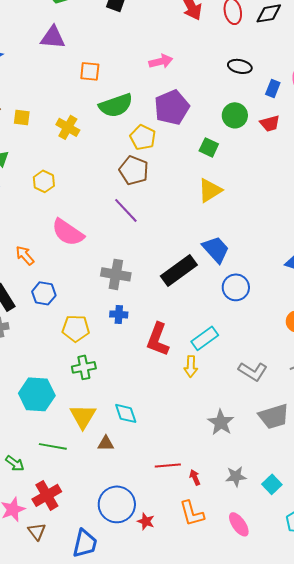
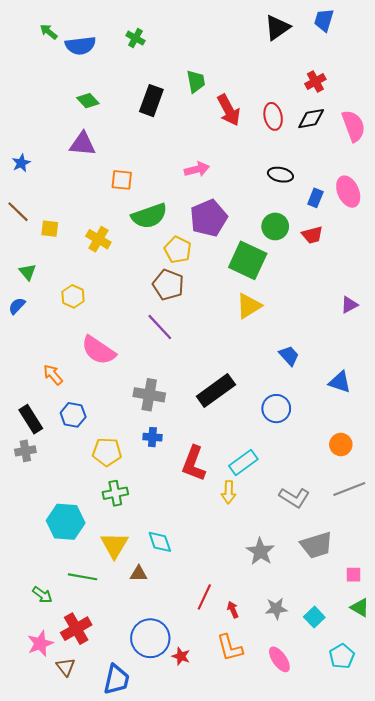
green square: (209, 147) -> (248, 260), size x1.8
blue trapezoid: (216, 249) -> (289, 356), moved, size x0.7
red line: (168, 465) -> (204, 597), turned -60

